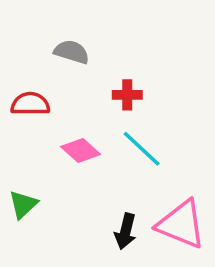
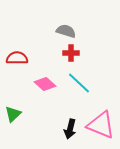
gray semicircle: (72, 52) -> (66, 31), moved

